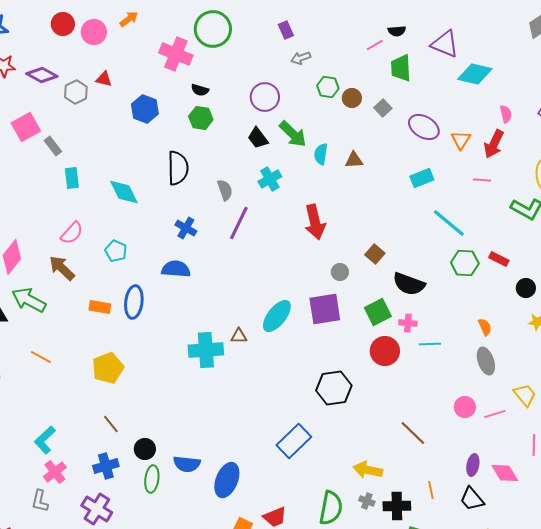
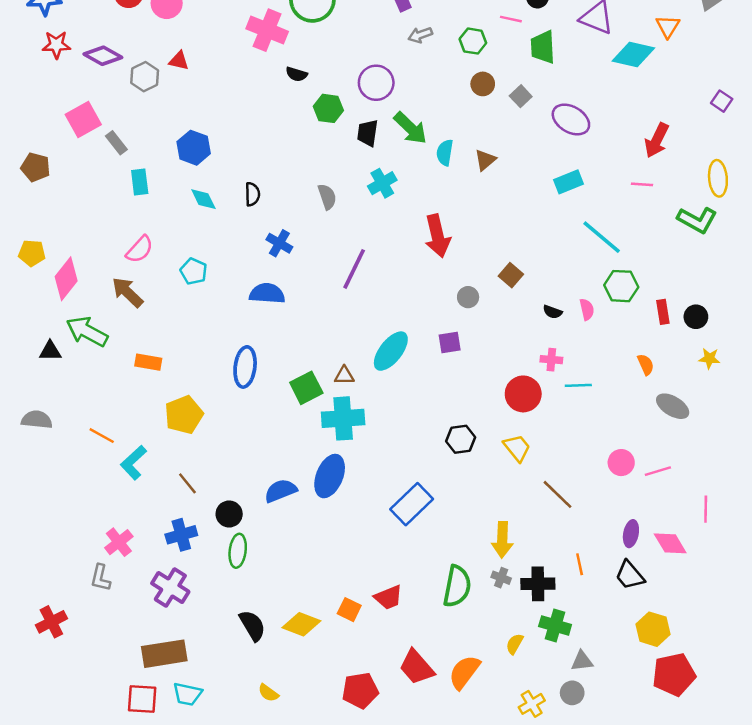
pink line: (375, 45) -> (511, 19), turned 42
green hexagon: (328, 87) -> (473, 41), moved
blue hexagon: (145, 109) -> (194, 148), moved
pink semicircle: (506, 114) -> (587, 309), moved
green hexagon: (201, 118) -> (328, 108), moved
black trapezoid: (258, 138) -> (368, 133), turned 45
orange triangle: (461, 140) -> (668, 26), moved
brown triangle: (354, 160) -> (485, 160), turned -36
black semicircle: (178, 168) -> (252, 194), moved, size x0.6
cyan diamond: (124, 192) -> (203, 199), size x0.7
purple line: (239, 223) -> (354, 269), moved
red rectangle: (499, 259) -> (663, 312), moved, turned 54
black semicircle: (409, 284) -> (553, 312), size x0.5
blue ellipse: (134, 302) -> (245, 367), moved
orange rectangle: (100, 307) -> (148, 362), moved
purple square: (325, 309) -> (450, 342), size x0.6
green square: (378, 312) -> (306, 388), moved
cyan cross: (206, 350) -> (343, 418), moved
orange line: (41, 357) -> (102, 436), moved
gray ellipse: (486, 361) -> (673, 406), moved, turned -40
black hexagon: (334, 388) -> (461, 439), size x0.7
yellow trapezoid: (525, 395) -> (517, 448), moved
cyan L-shape: (45, 440) -> (134, 463), moved
blue semicircle: (187, 464) -> (281, 491), moved, turned 152
yellow arrow: (368, 470) -> (502, 540), turned -100
blue ellipse: (227, 480) -> (330, 476), moved

